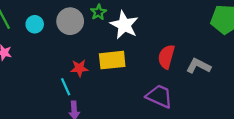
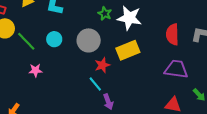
gray circle: (70, 21) -> (89, 40), moved

